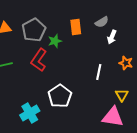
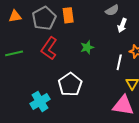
orange rectangle: (76, 27) -> (68, 15), moved
green star: (55, 41) -> (87, 47), moved
white line: (99, 72) -> (119, 62), moved

